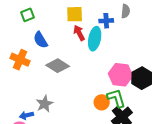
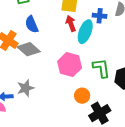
gray diamond: (58, 66) -> (29, 49), moved
pink hexagon: (121, 75) -> (70, 65), moved
green L-shape: (116, 98) -> (101, 68), moved

